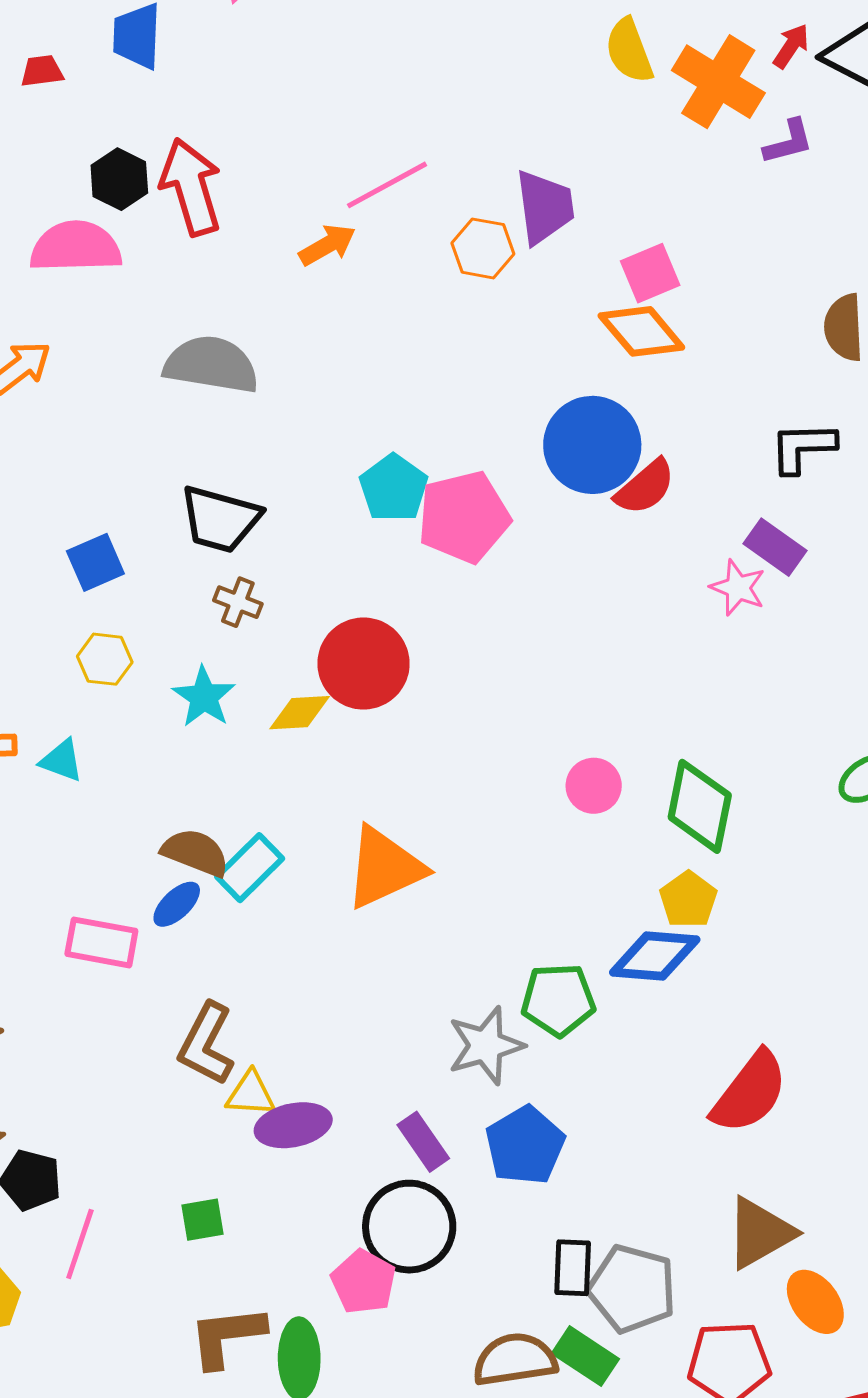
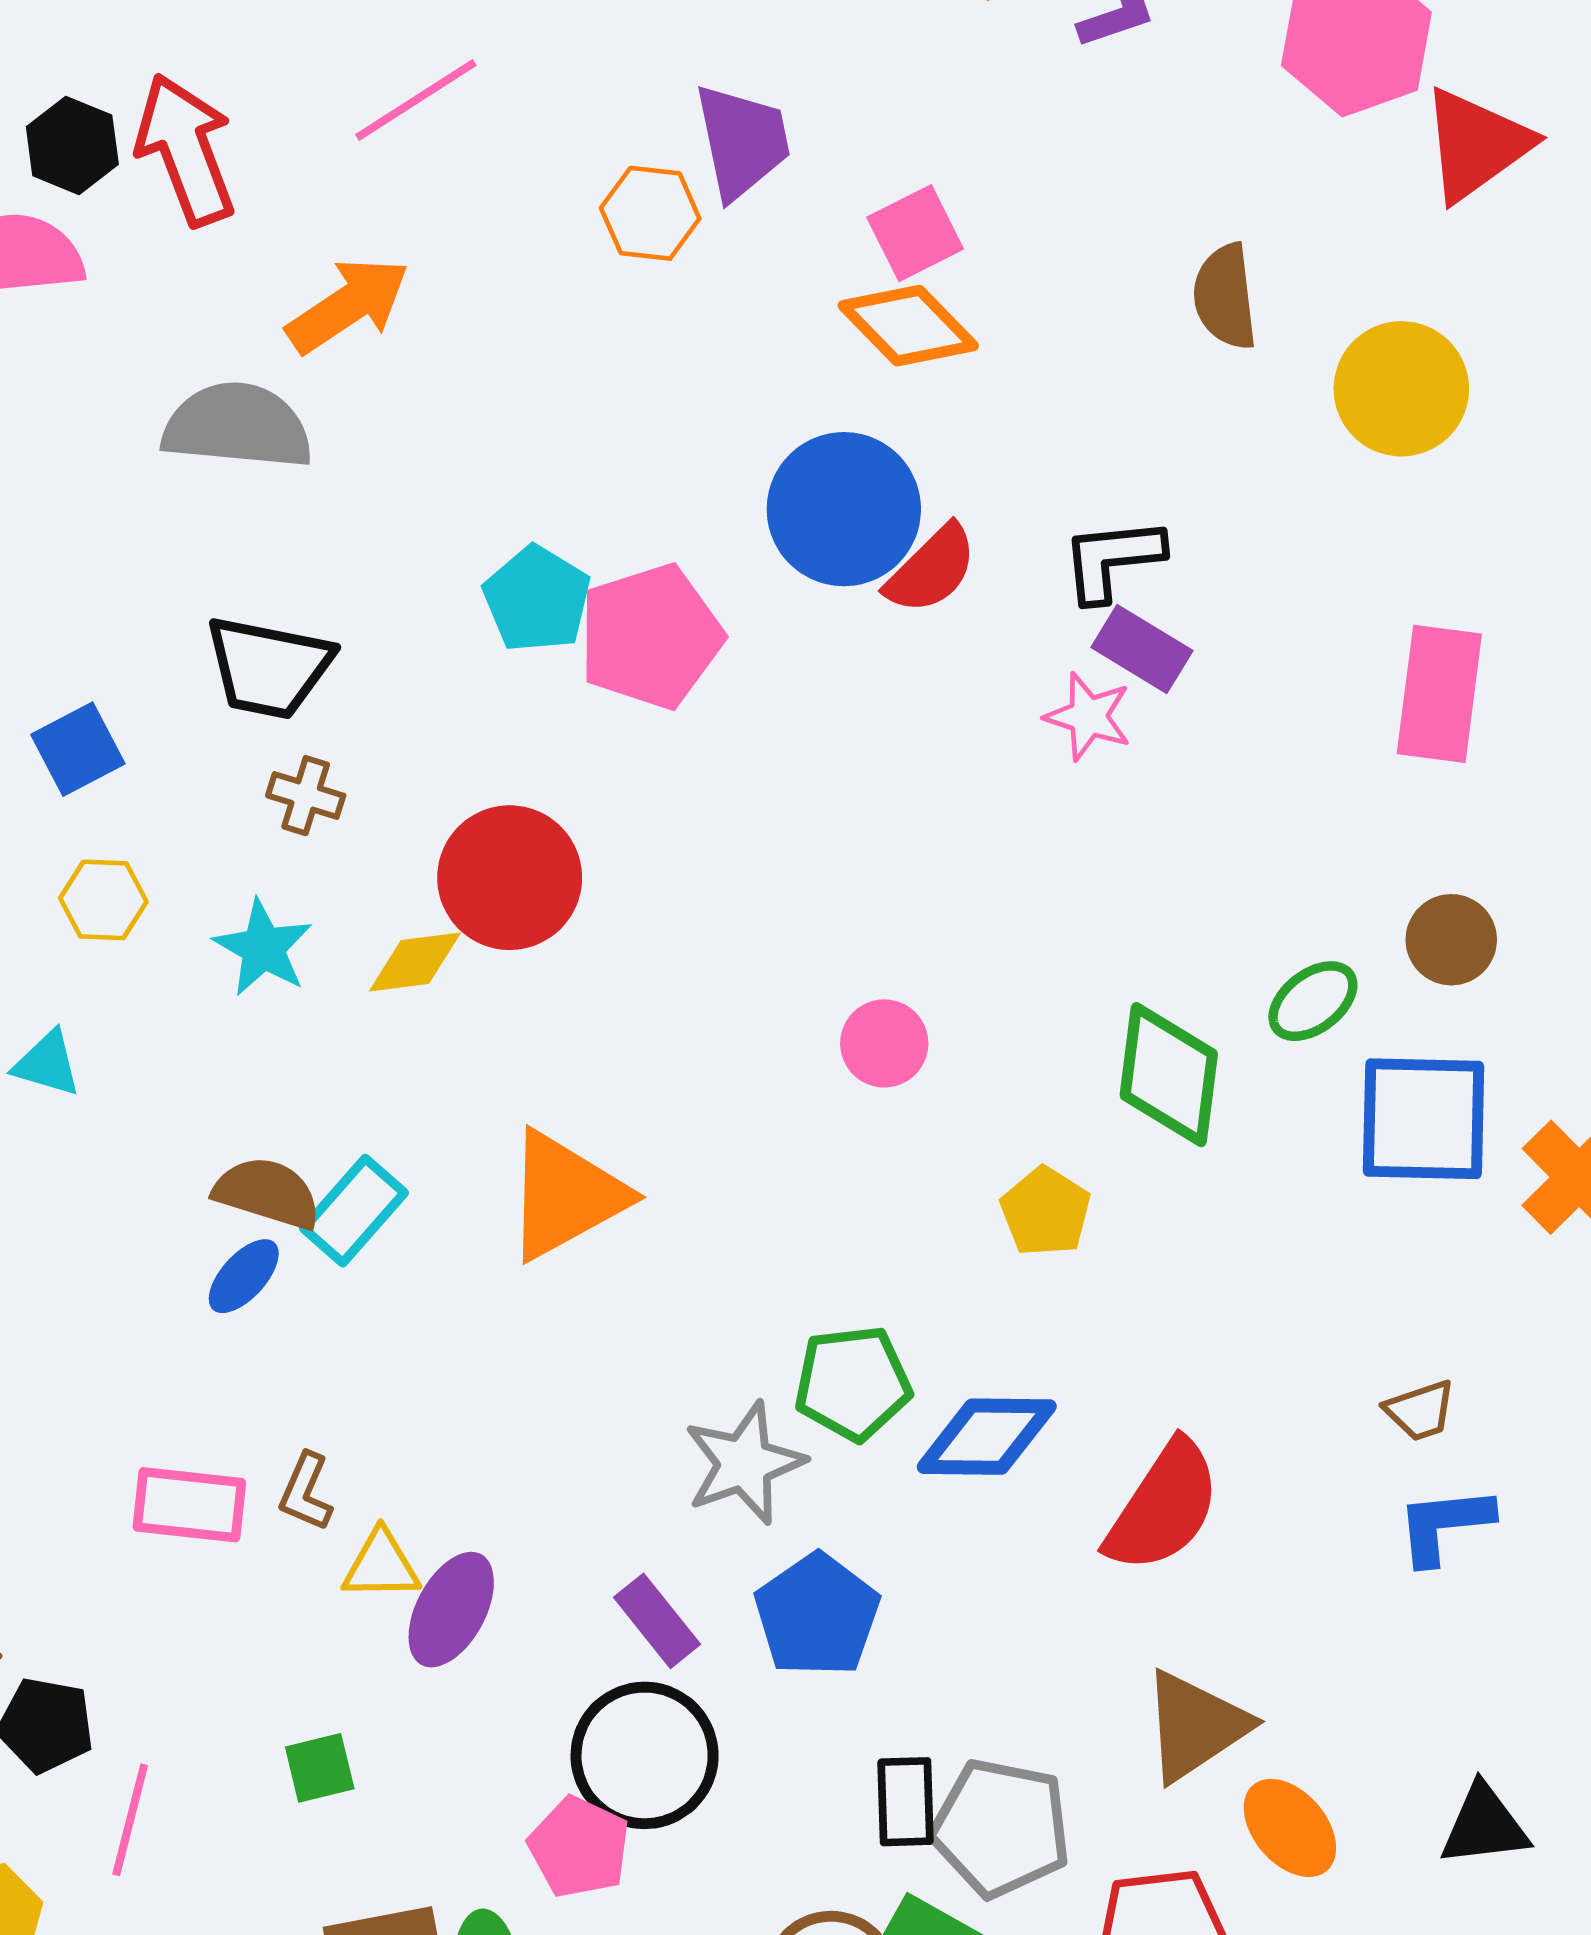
pink line: (387, 185) -> (416, 100), moved
orange arrow: (327, 245) -> (348, 305), moved, size x1.4
black L-shape: (803, 447) -> (1112, 559), moved
green diamond: (700, 806) -> (1169, 1075), moved
pink rectangle: (101, 942) -> (189, 1505), moved
blue diamond: (655, 956) -> (987, 1437), moved
brown L-shape: (206, 1044) -> (306, 1492), size x0.6
purple ellipse: (293, 1125) -> (451, 1610), turned -46

